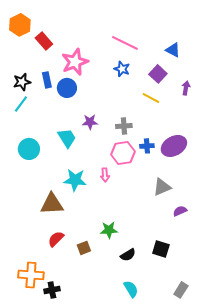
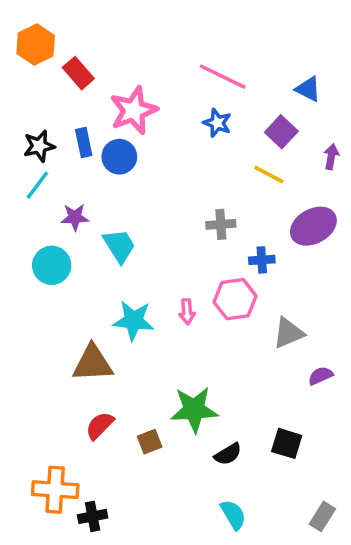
purple star: (90, 122) -> (75, 217), moved
purple ellipse: (174, 146) -> (313, 226), moved
pink hexagon: (123, 153) -> (235, 299), moved
green star: (109, 230) -> (194, 410), size x1.5

